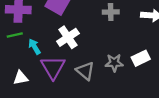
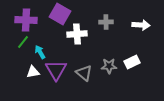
green line: (15, 35) -> (23, 42), turned -40
white cross: (68, 37) -> (77, 34), moved, turned 30
white triangle: (21, 78) -> (33, 72), moved

